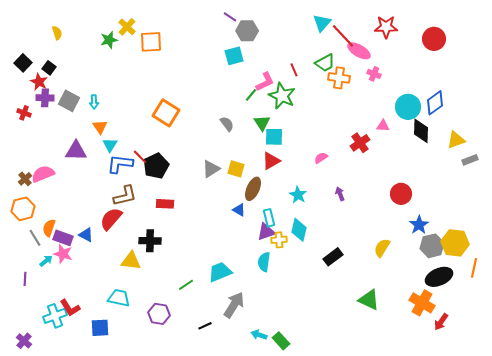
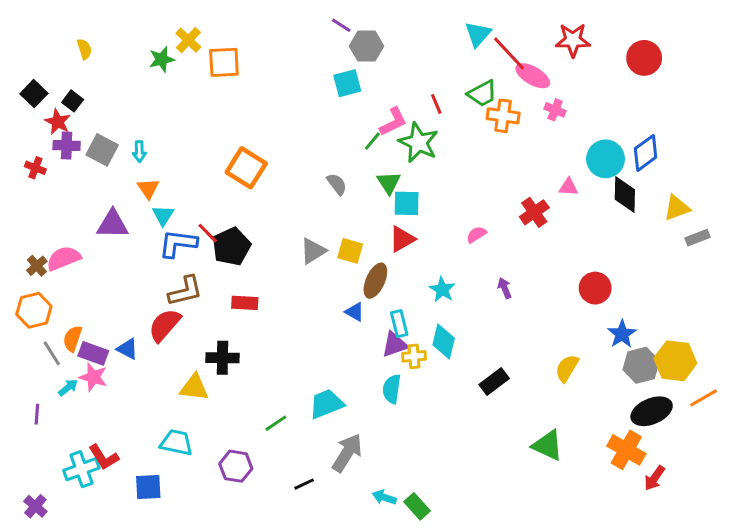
orange line: (474, 268) -> (704, 398), turned 48

